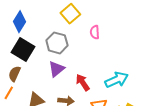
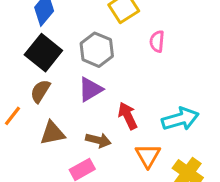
brown semicircle: (14, 74) -> (40, 91), moved

